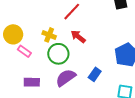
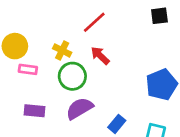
pink rectangle: (24, 51) -> (28, 69), turned -32
blue rectangle: (95, 74) -> (117, 124), moved

